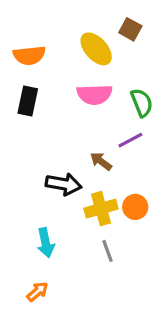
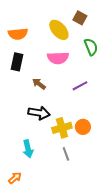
green semicircle: (142, 103) -> (91, 47), moved
brown arrow: (101, 161) -> (39, 84), moved
orange arrow: (37, 292) -> (15, 178), moved

